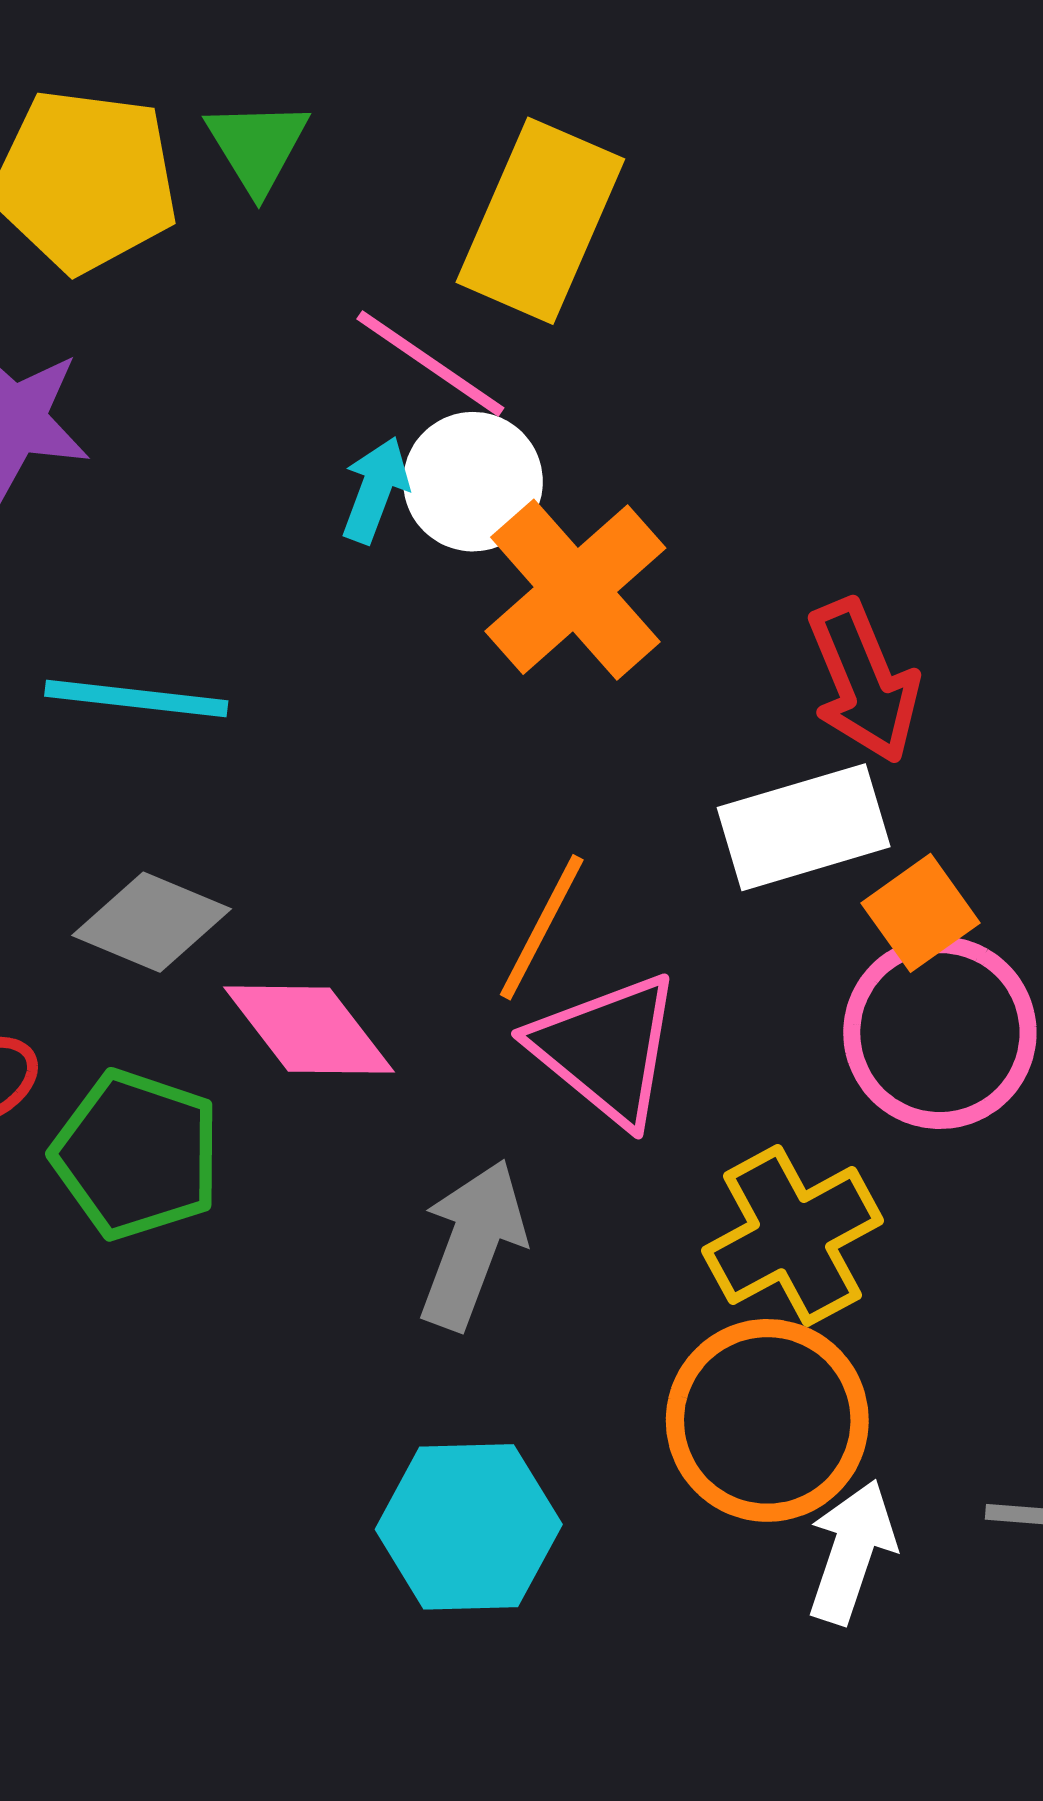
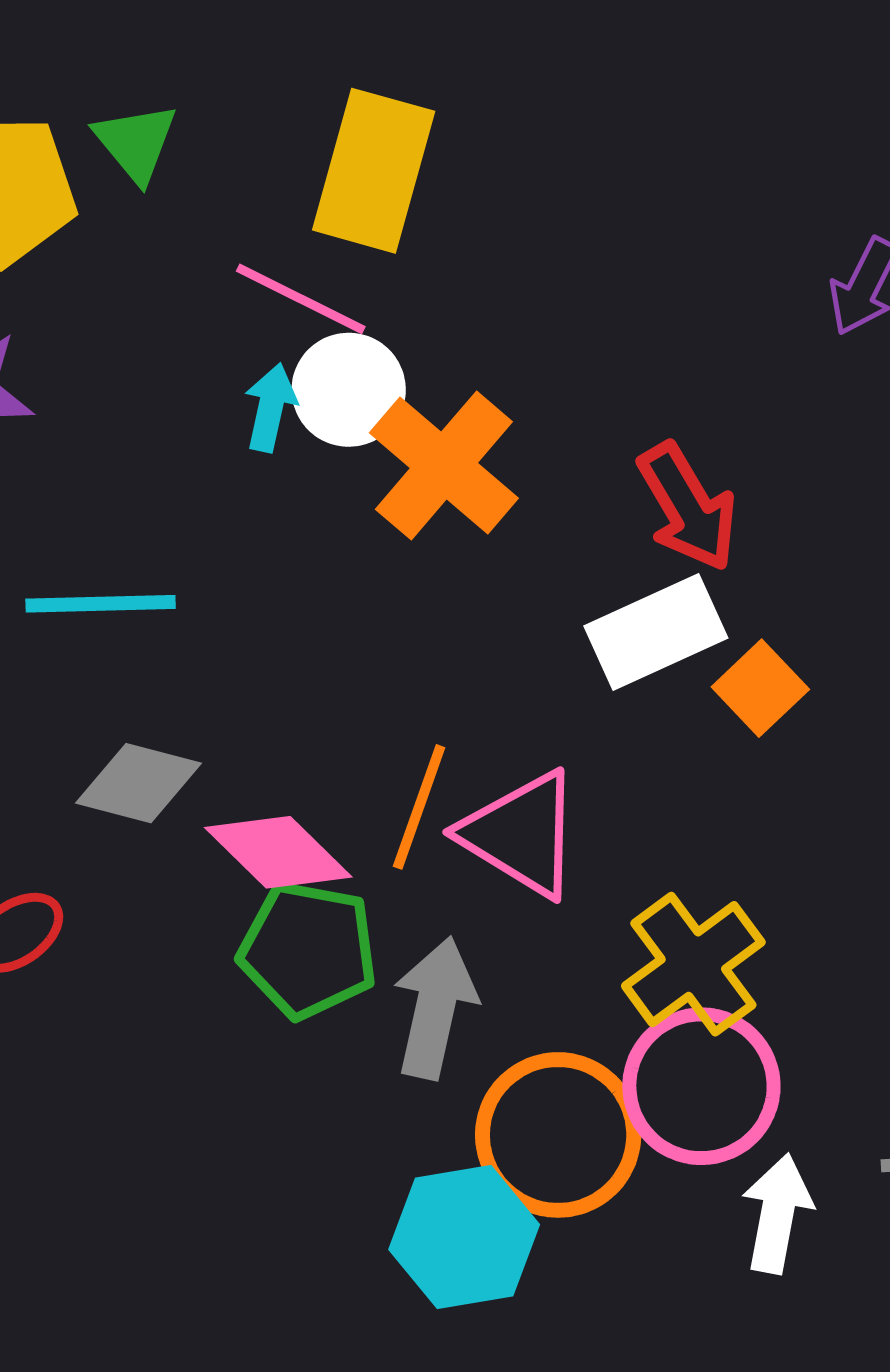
orange line: (542, 927) -> (419, 807), moved
pink circle: (940, 1033) -> (701, 1086), moved
green pentagon: (137, 1155) -> (308, 950), moved
orange circle: (767, 1420) -> (558, 1135), moved

